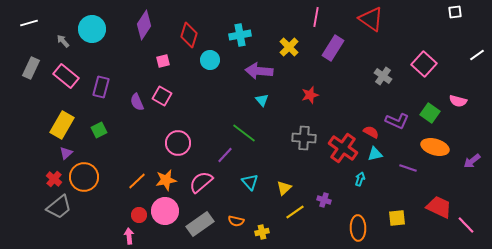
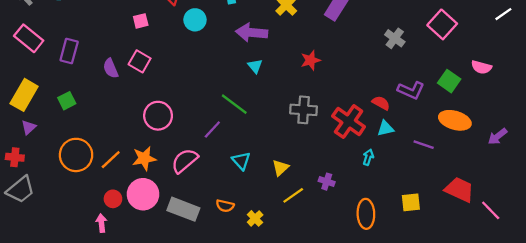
orange circle: (84, 177) -> (76, 155), moved
red cross: (54, 179) -> (15, 157), turned -35
gray rectangle: (200, 224) -> (183, 209), turned 56
yellow cross: (262, 232) -> (255, 218), turned -32

